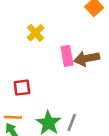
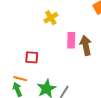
brown arrow: (87, 59) -> (86, 45), turned 78

